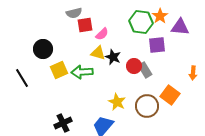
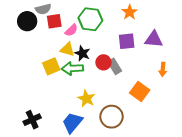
green hexagon: (141, 22) -> (90, 19), moved
purple triangle: (180, 27) -> (154, 39), moved
black circle: (43, 49) -> (27, 21), moved
yellow square: (59, 70) -> (51, 66), moved
green arrow: (82, 72) -> (72, 68), moved
brown circle: (147, 106) -> (112, 117), moved

